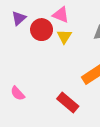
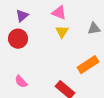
red circle: (42, 30) -> (18, 39), moved

